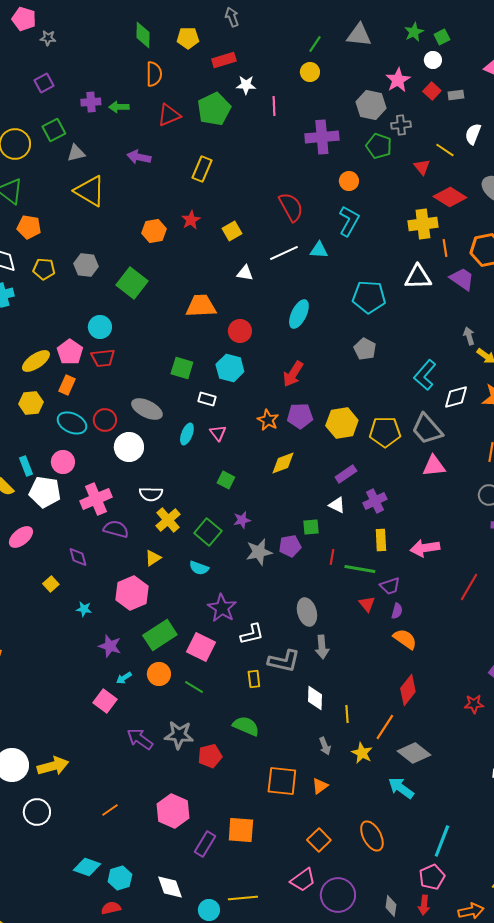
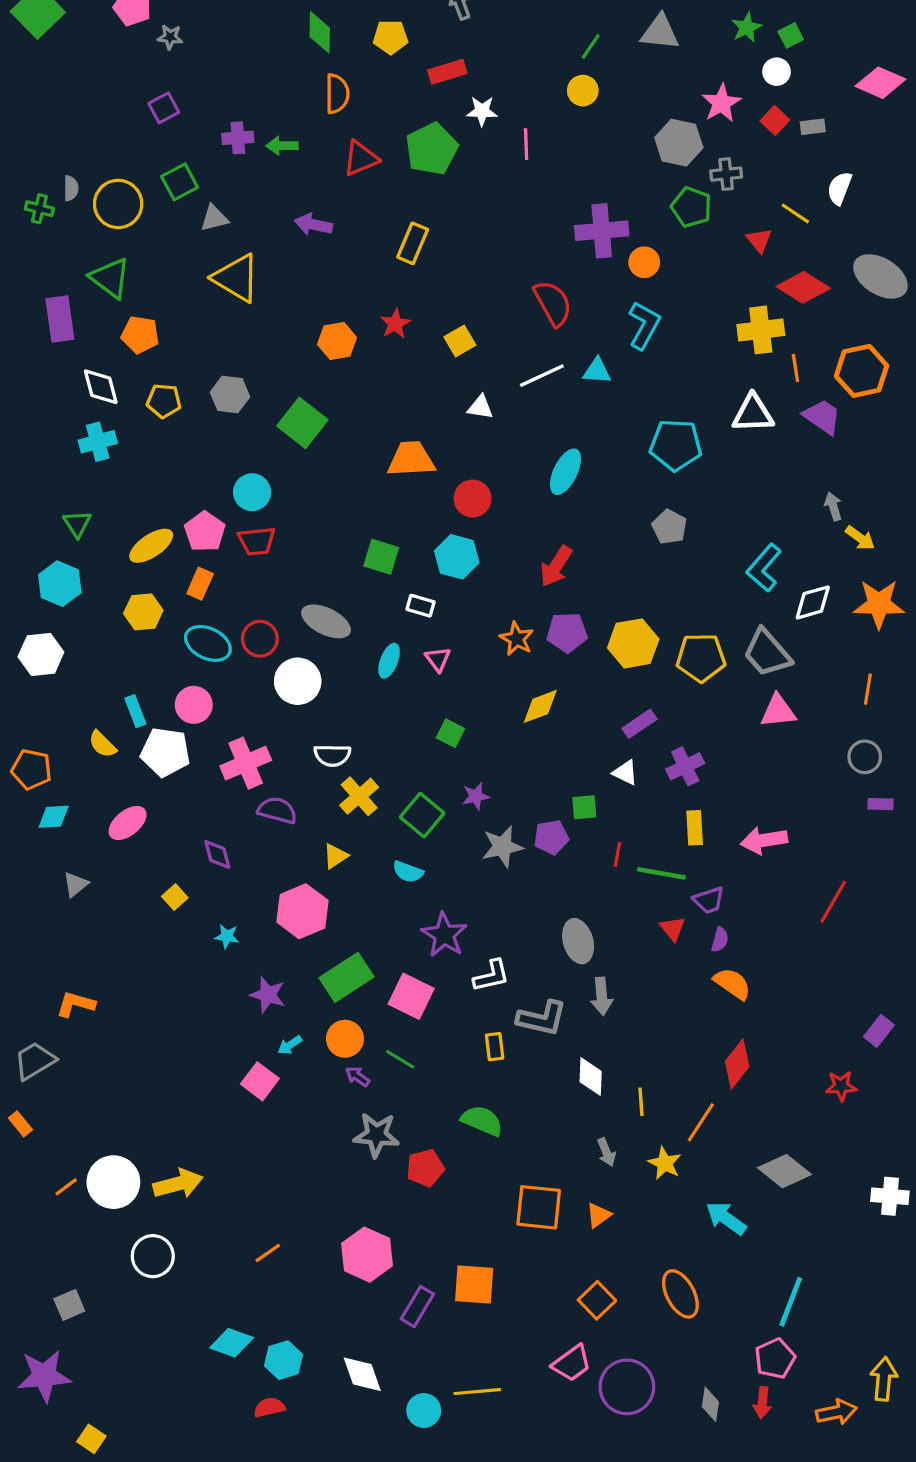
purple cross: (322, 137) -> (602, 231), moved
purple arrow: (140, 739) -> (358, 1077), moved, size x0.6
gray diamond: (414, 753) -> (784, 1171), moved

